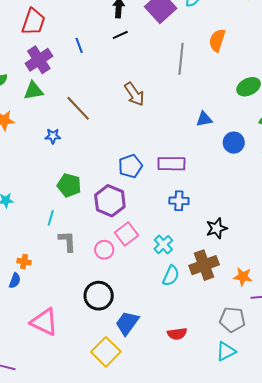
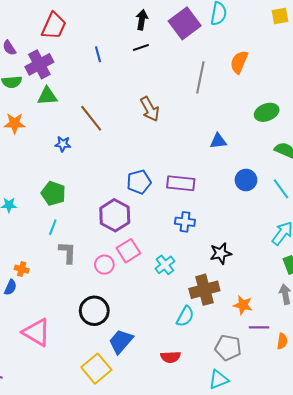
purple cross: (39, 60) -> (39, 64), moved
blue circle: (234, 143) -> (246, 180), moved
green pentagon: (69, 185) -> (53, 193), moved
cyan semicircle: (171, 276) -> (185, 316), moved

